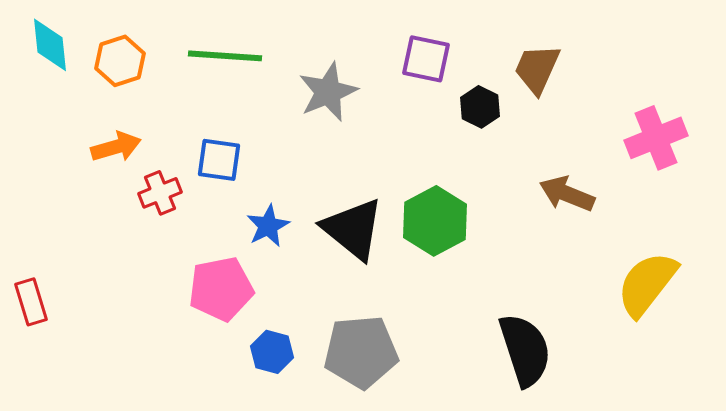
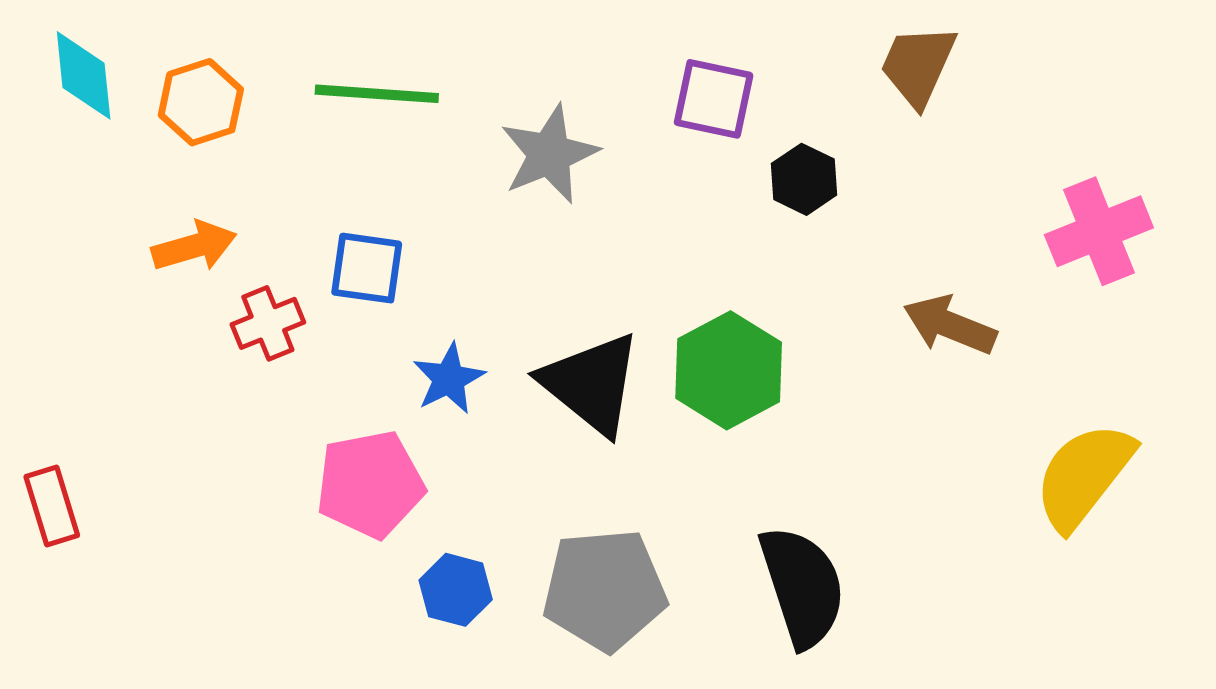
brown trapezoid: (537, 69) -> (918, 65), moved
black semicircle: (525, 350) -> (802, 586), moved

